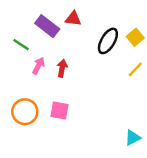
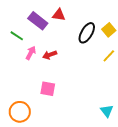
red arrow: (62, 68) -> (50, 55), turned -120
orange circle: (25, 112) -> (20, 112), moved
cyan triangle: (133, 138) -> (107, 111), turned -40

